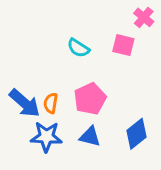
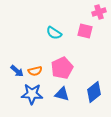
pink cross: (144, 17) -> (99, 12), turned 32
blue arrow: (25, 103) -> (17, 71), size x0.6
orange semicircle: (51, 103) -> (35, 71), turned -112

